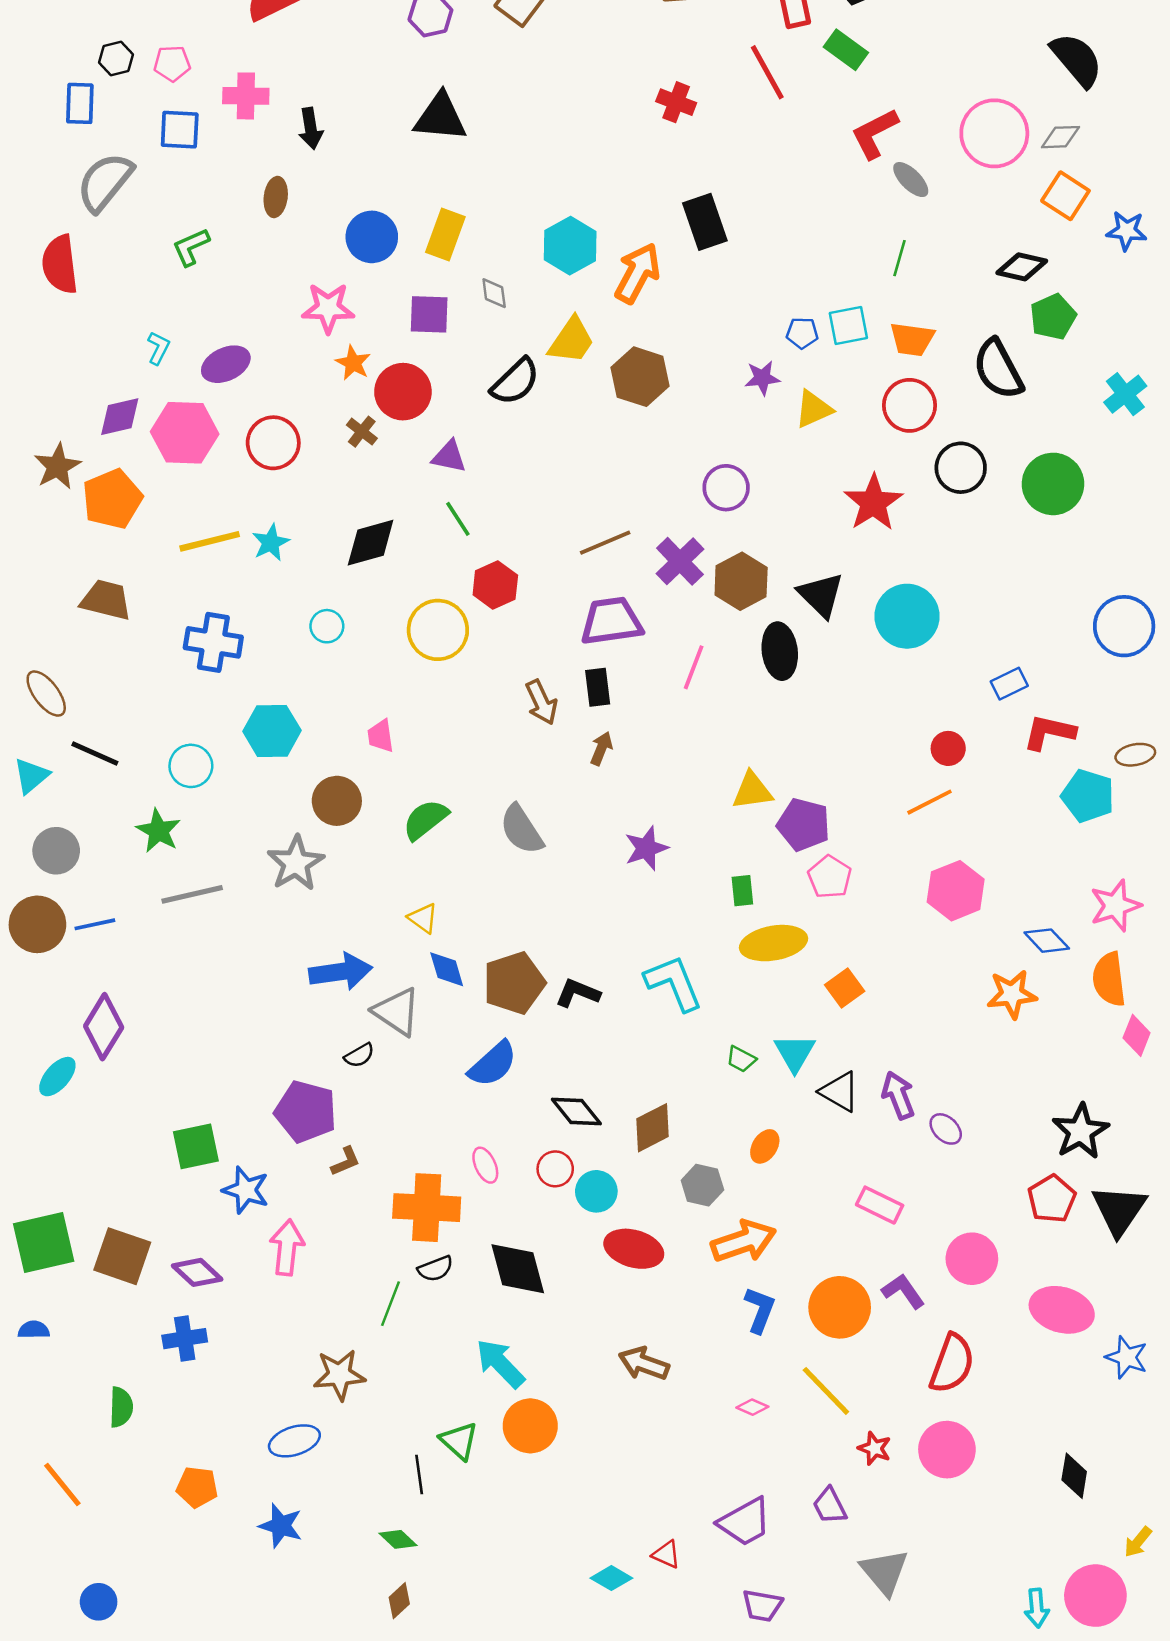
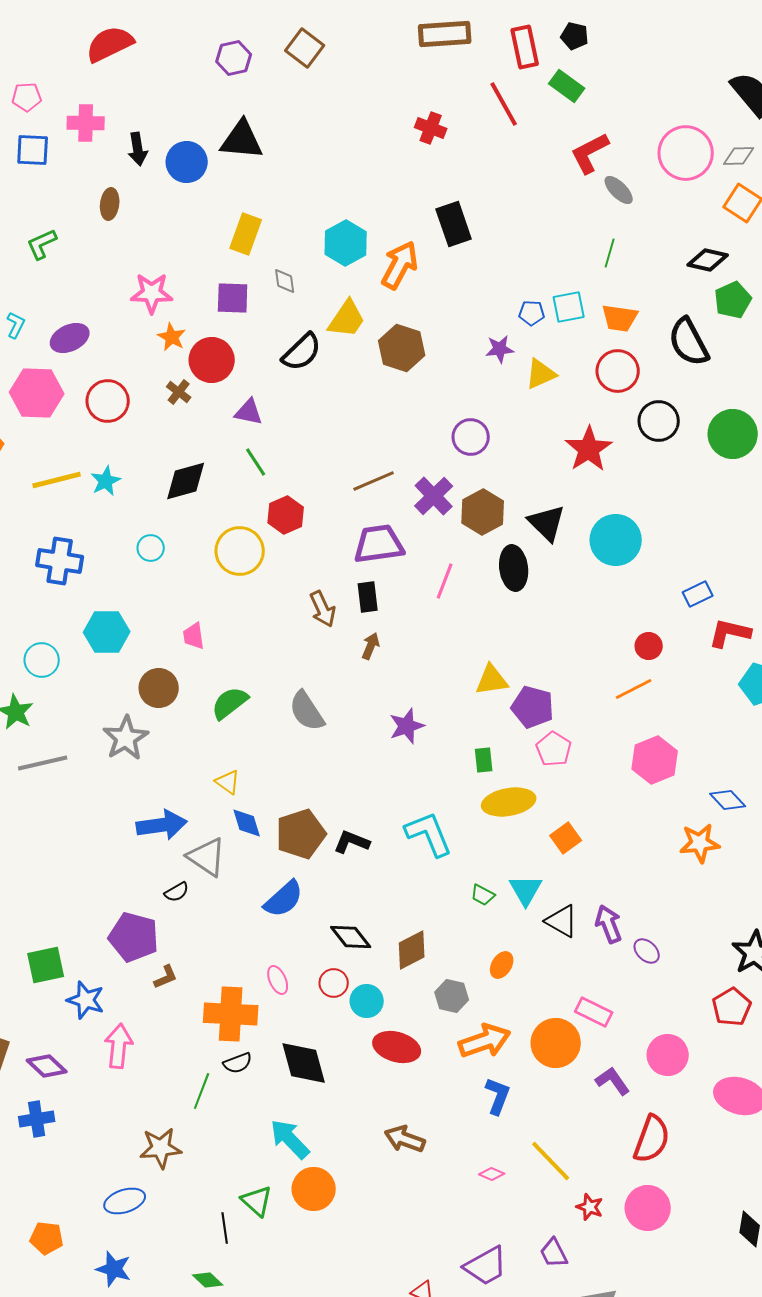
blue circle: (372, 237) -> (187, 162), moved
orange circle: (840, 1307) -> (556, 1043), moved

